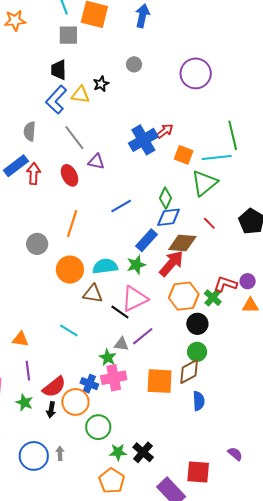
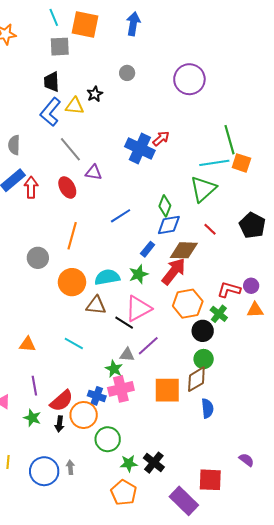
gray semicircle: (30, 131) -> (14, 145), moved
blue cross: (143, 140) -> (140, 148), turned -32
orange square: (184, 155) -> (241, 163), moved
blue rectangle: (146, 240) -> (148, 249), size x0.7
green cross: (213, 298) -> (219, 314), moved
orange triangle: (20, 339) -> (27, 344), moved

